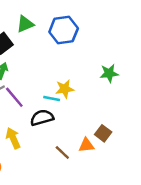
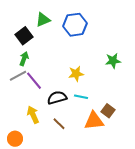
cyan line: (52, 98) -> (81, 97), moved
orange triangle: (86, 145) -> (94, 121), size x1.5
brown line: (62, 153) -> (59, 124), moved

